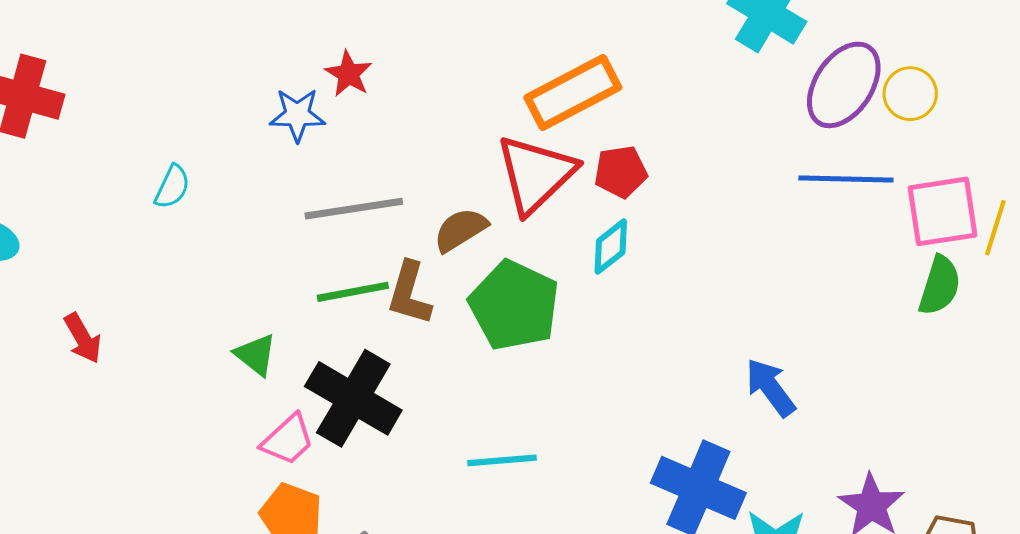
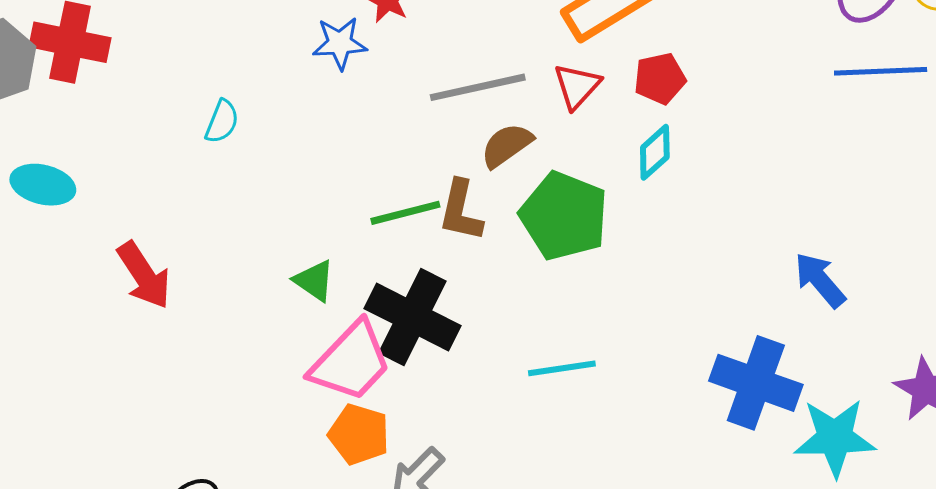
red triangle: (536, 174) -> (577, 86), size x0.6
gray line: (354, 209) -> (478, 87), moved
red arrow: (83, 338) -> (144, 275), size x1.4
pink trapezoid: (288, 440) -> (351, 362), size x1.6

